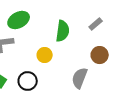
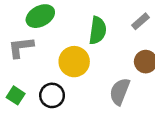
yellow circle: (45, 55) -> (74, 62), size x1.5

